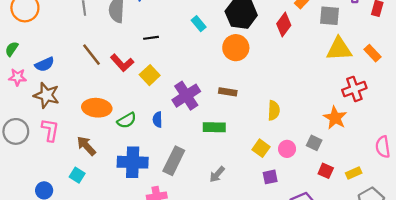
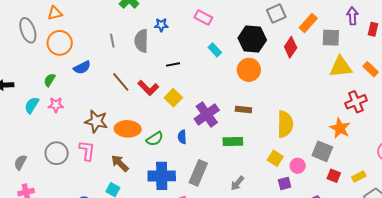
blue semicircle: (45, 64) -> (82, 67), moved
brown star: (46, 95) -> (96, 121), moved
yellow semicircle: (274, 110) -> (285, 124), size x1.5
gray square: (314, 143) -> (322, 151), size x1.5
pink circle: (287, 149) -> (298, 166), moved

